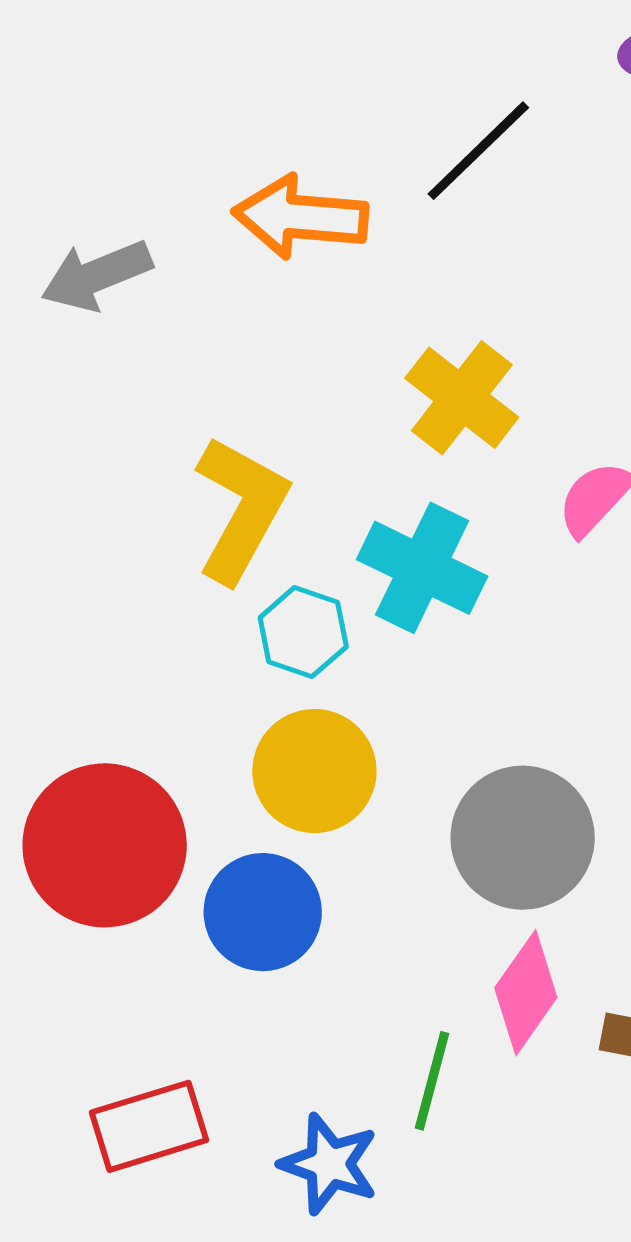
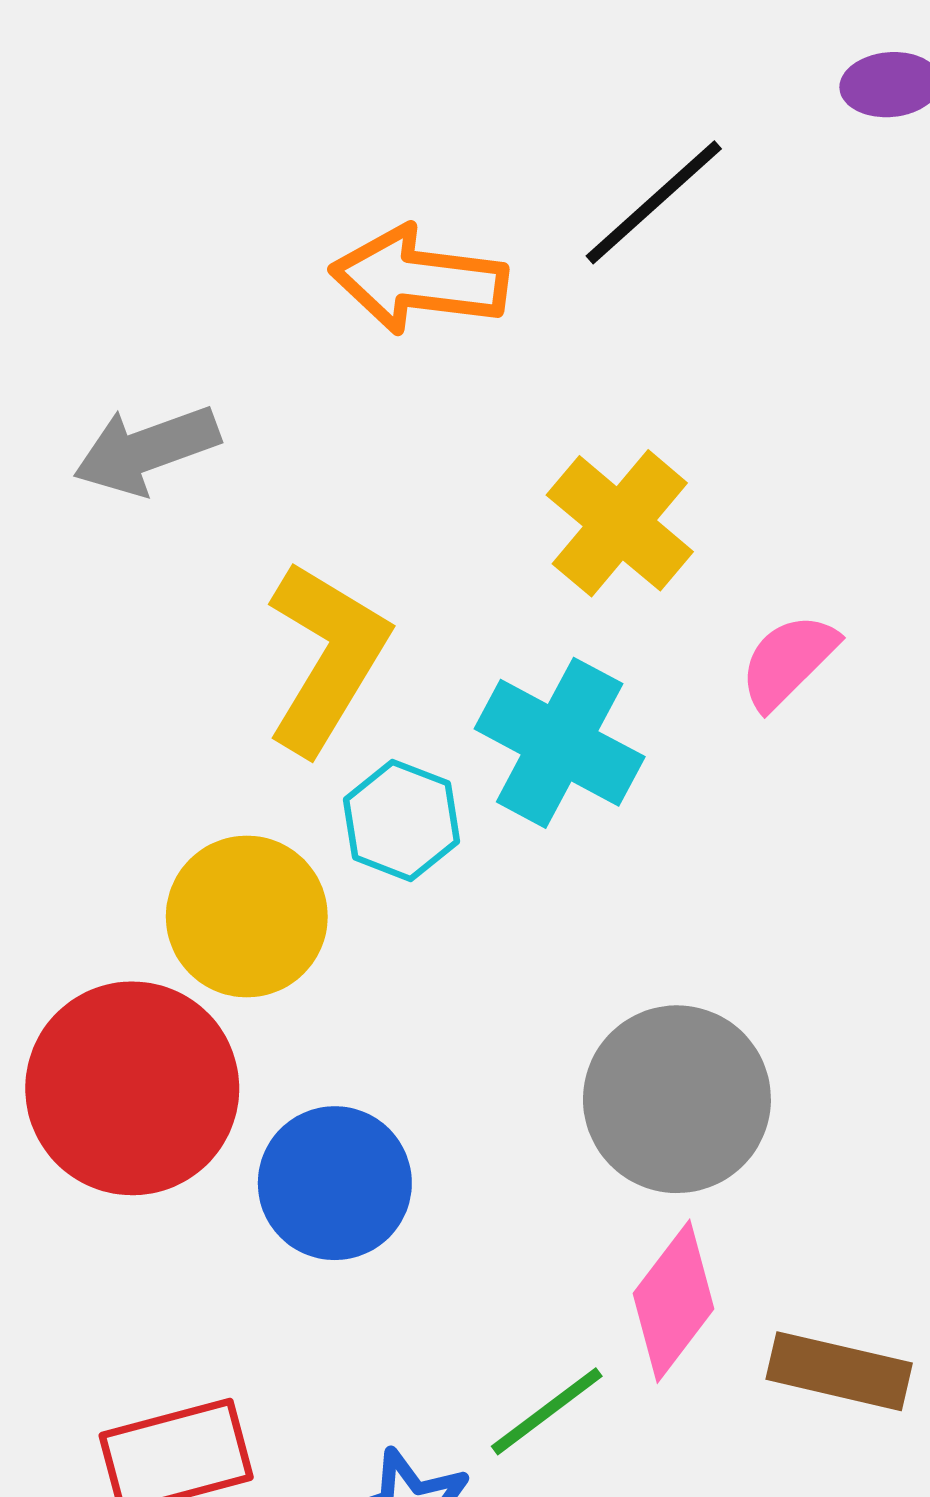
gray arrow: (97, 275) -> (147, 450), moved
yellow circle: (314, 771) -> (247, 916), moved
green line: (432, 1081) -> (547, 1411), turned 36

